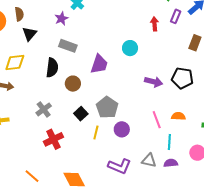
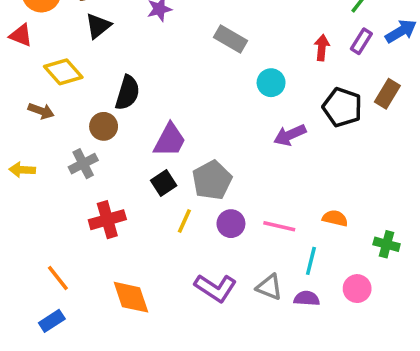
gray rectangle: (68, 46) -> (231, 39), moved
yellow diamond: (15, 62) -> (63, 72), turned 45
purple trapezoid: (99, 64) -> (170, 140), moved
black pentagon: (182, 78) -> (342, 107), moved
purple arrow: (154, 82) -> (290, 135), moved, turned 132
brown circle: (73, 84) -> (104, 126), moved
gray cross: (44, 109) -> (83, 164), moved
pink line: (157, 120) -> (279, 226), moved, turned -66

